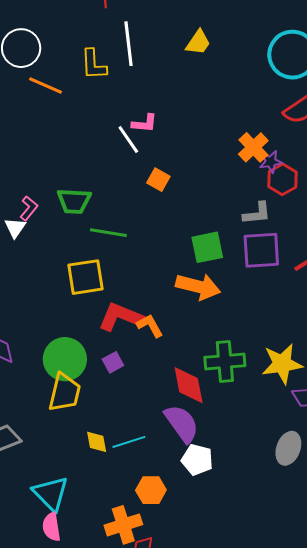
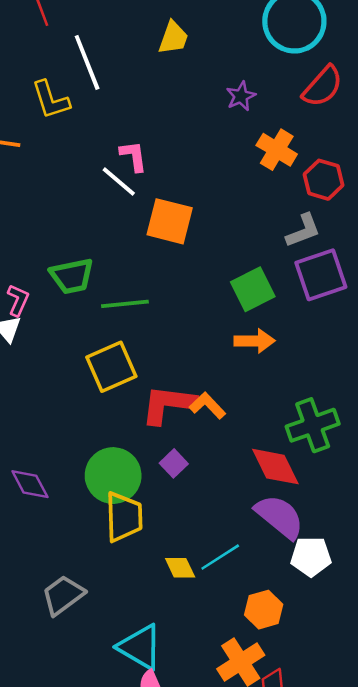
pink L-shape: (144, 123) -> (133, 156), turned -88
purple star: (271, 162) -> (241, 96), moved
orange square: (158, 180) -> (170, 221), size x1.6
orange arrow: (198, 287) -> (255, 341), size x0.7

